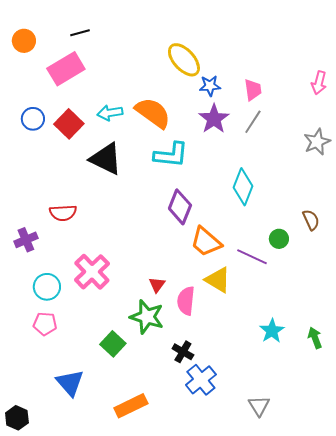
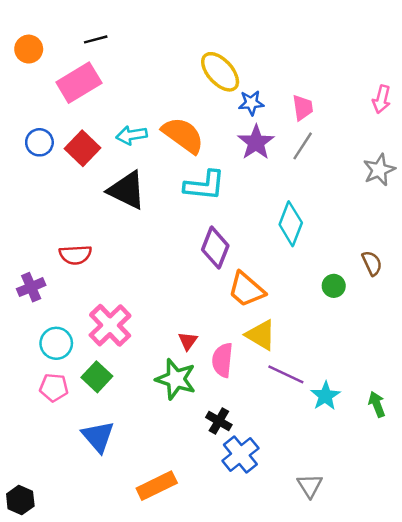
purple line: (252, 257) -> (286, 374), moved
green square: (113, 344) -> (97, 377), moved
blue triangle: (70, 383) -> (98, 437), moved

